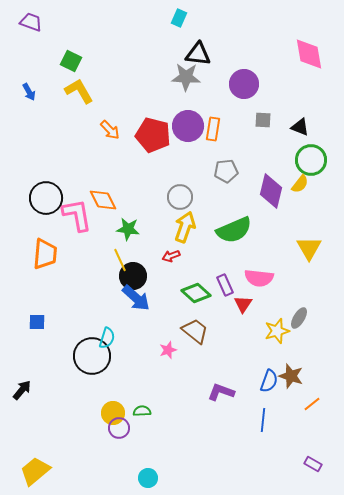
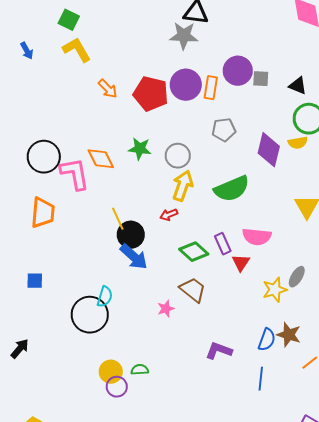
purple circle: (244, 84) -> (238, 71), moved
yellow semicircle: (300, 184) -> (298, 143), turned 42
green star: (128, 229) -> (140, 149), moved

